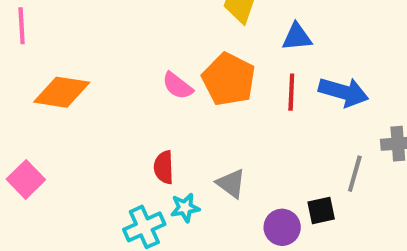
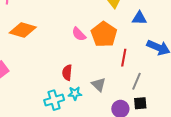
red line: (291, 92) -> (124, 58), moved
gray line: (355, 174) -> (136, 81), moved

